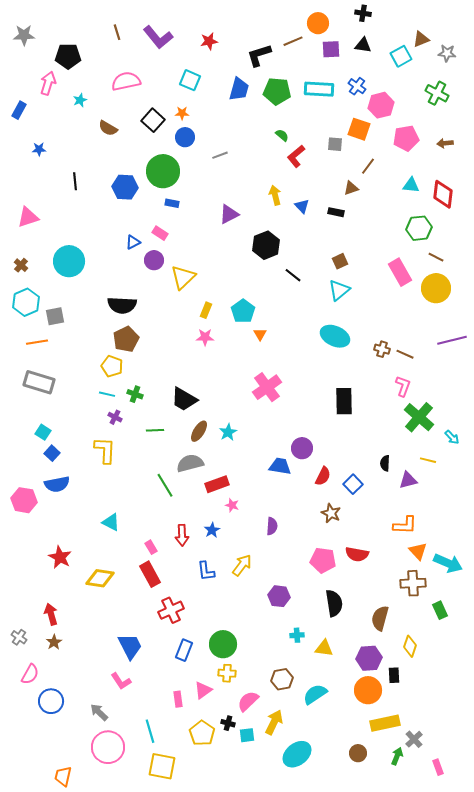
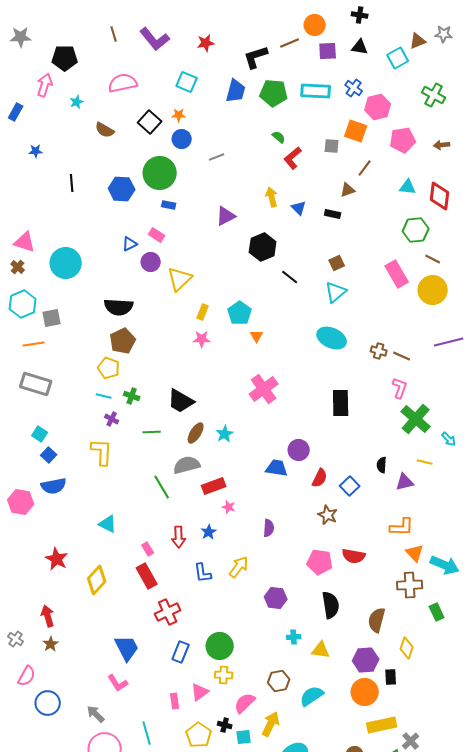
gray star: (447, 53) -> (444, 34), moved
pink triangle: (28, 217) -> (25, 242), moved, turned 35
yellow diamond: (100, 578) -> (97, 580), turned -56

